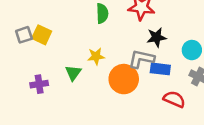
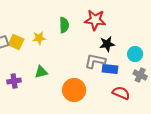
yellow star: (96, 56) -> (39, 38), moved
green triangle: (73, 73) -> (41, 72), turned 40
orange circle: (124, 79) -> (74, 90), moved

